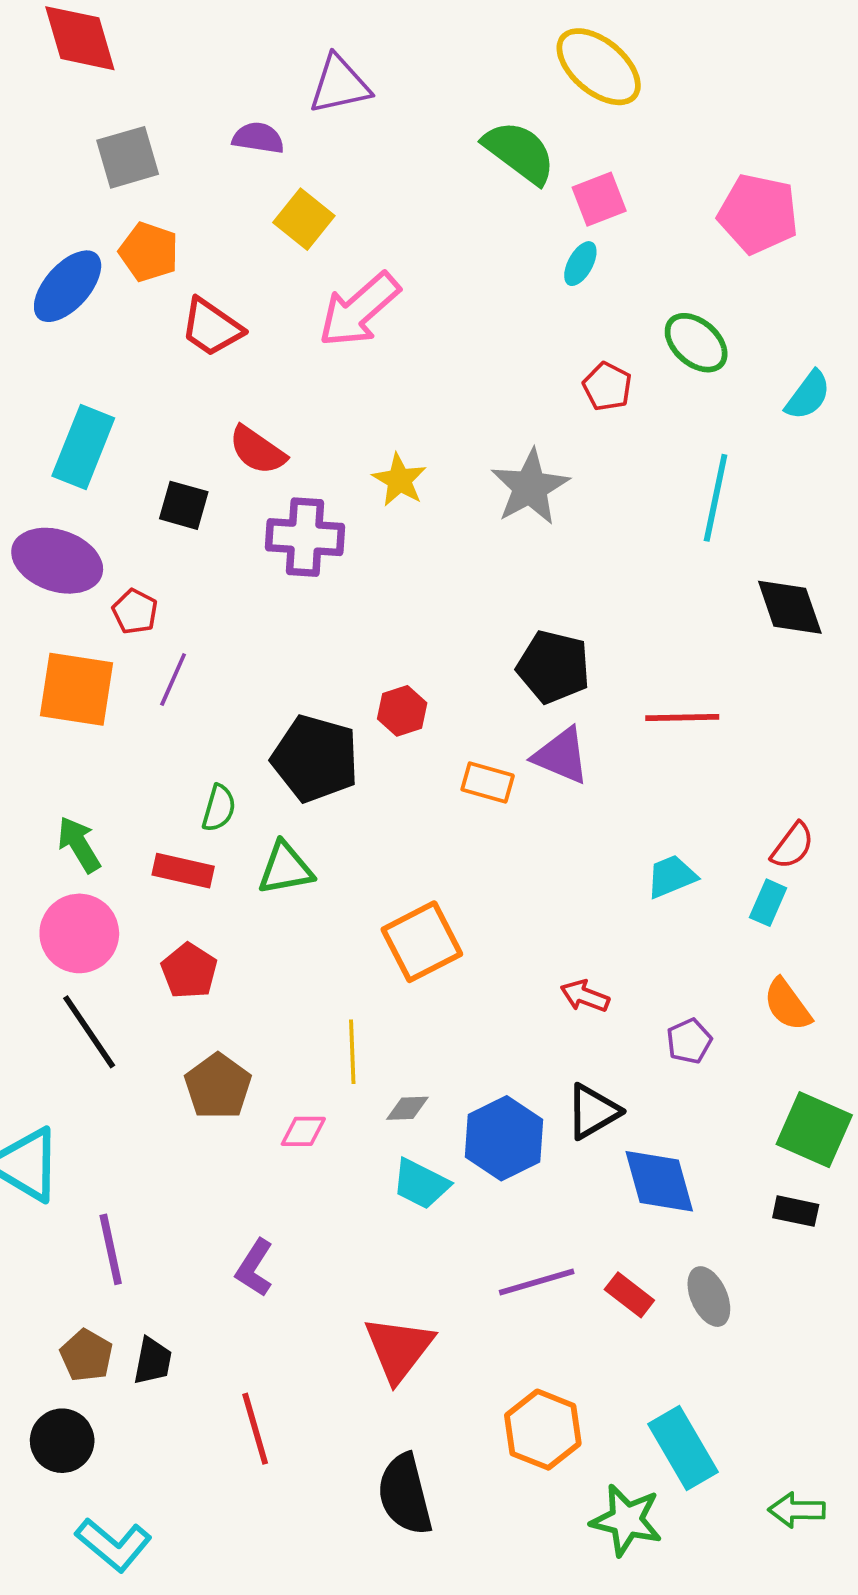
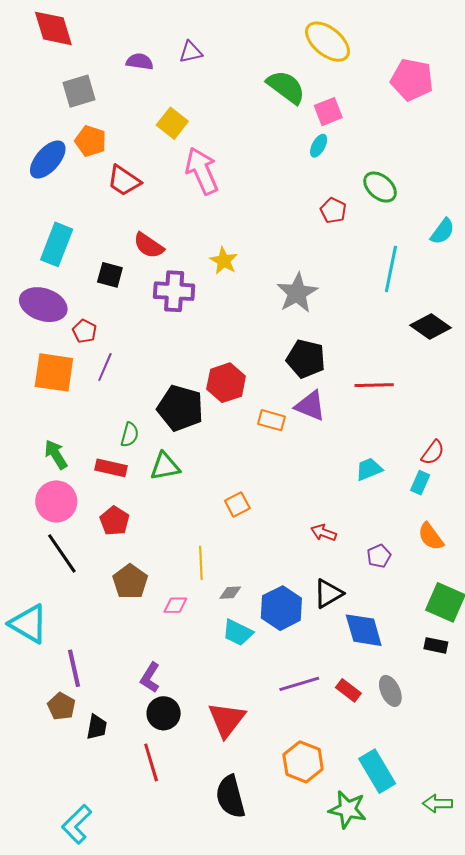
purple triangle: (339, 85) -> (191, 52), size x0.7
purple semicircle: (258, 138) -> (140, 62), moved
pink pentagon: (758, 214) -> (412, 80), moved
pink arrow: (359, 310) -> (202, 171), turned 108
cyan semicircle: (808, 395) -> (442, 231), moved
gray star: (530, 487) -> (297, 293), moved
black diamond: (790, 607) -> (430, 327), turned -36
red hexagon: (402, 711) -> (226, 383), size x1.5
orange square: (422, 942) -> (237, 505), size x0.6
brown pentagon: (86, 1355) -> (61, 706), moved
black circle: (62, 1441) -> (164, 713), moved
cyan L-shape: (114, 1545) -> (77, 824), turned 96

